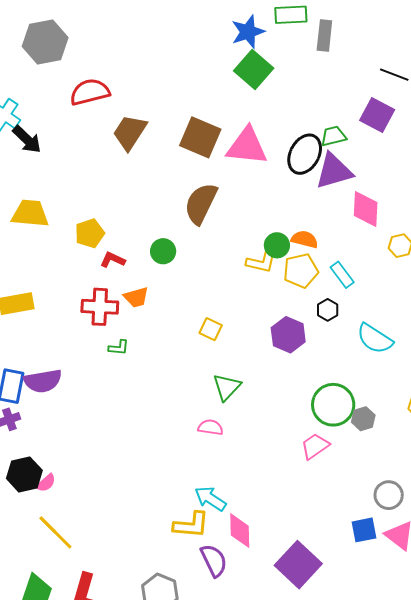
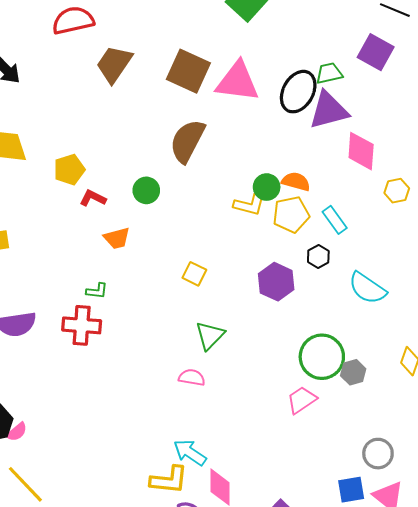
red cross: (100, 307) -> (82, 325), moved

